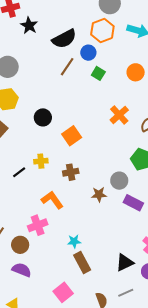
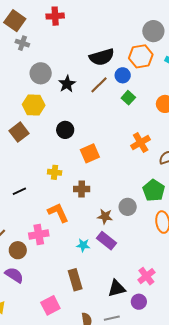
black star: (29, 25) -> (67, 84), moved
black line: (19, 172) -> (19, 191), moved
purple rectangle: (133, 203) -> (107, 241), moved
cyan star: (74, 241) -> (83, 245), moved

